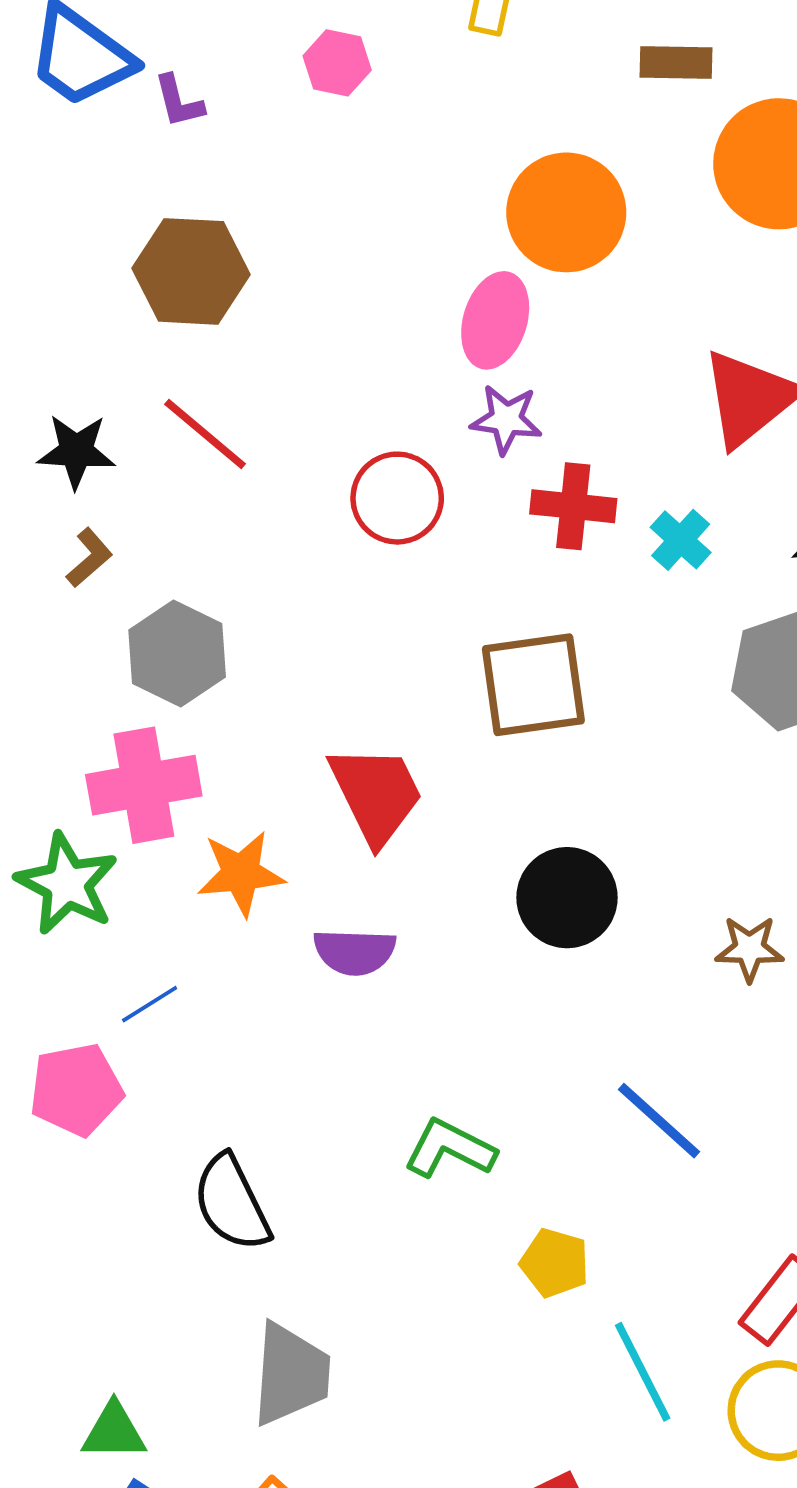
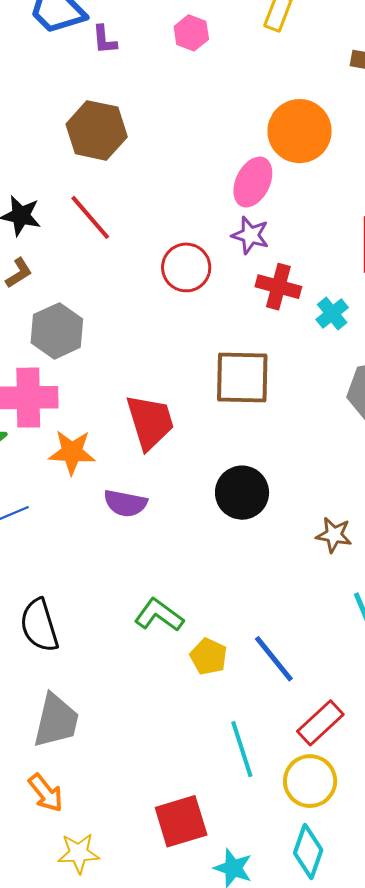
blue line: (659, 1121) -> (274, 659), moved
yellow pentagon: (555, 1263) -> (209, 657), moved

